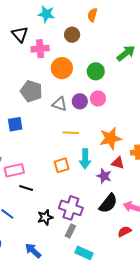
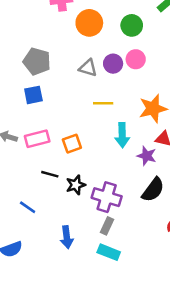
gray pentagon: (31, 91) -> (37, 61), moved
orange square: (62, 165) -> (72, 144), moved
pink rectangle: (14, 170) -> (37, 139), moved
black star: (45, 217) -> (76, 185), moved
blue arrow: (33, 251) -> (67, 237), moved, turned -138
cyan rectangle: (84, 253) -> (109, 252), moved

